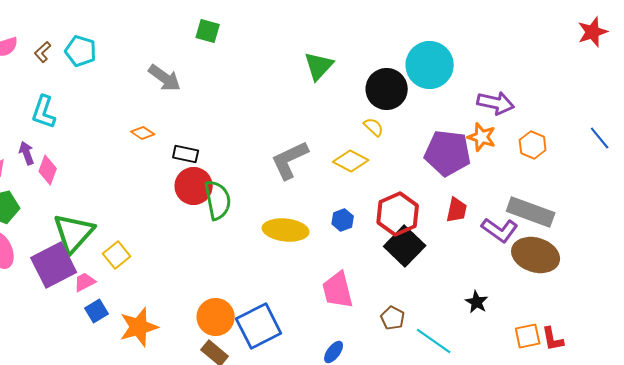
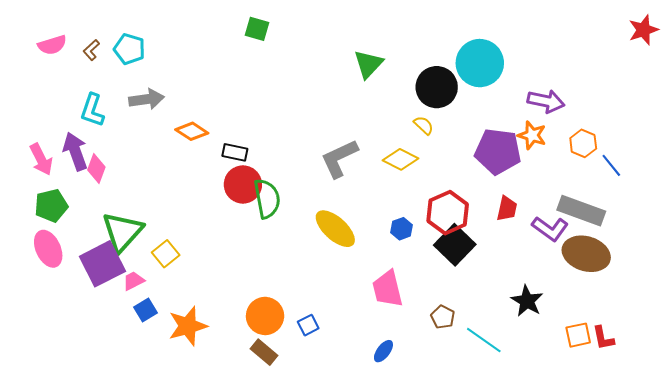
gray arrow: (165, 78) -> (147, 99), moved, turned -44
orange diamond: (143, 133) -> (192, 131), size x1.4
blue line: (600, 138) -> (611, 165), moved
purple arrow: (27, 153) -> (75, 151), size x1.6
blue hexagon: (343, 220) -> (402, 229), moved
yellow ellipse: (286, 230) -> (335, 229), turned 36
black star: (477, 302) -> (527, 301), size x1.4
blue square: (259, 326) -> (308, 325), size x0.5

